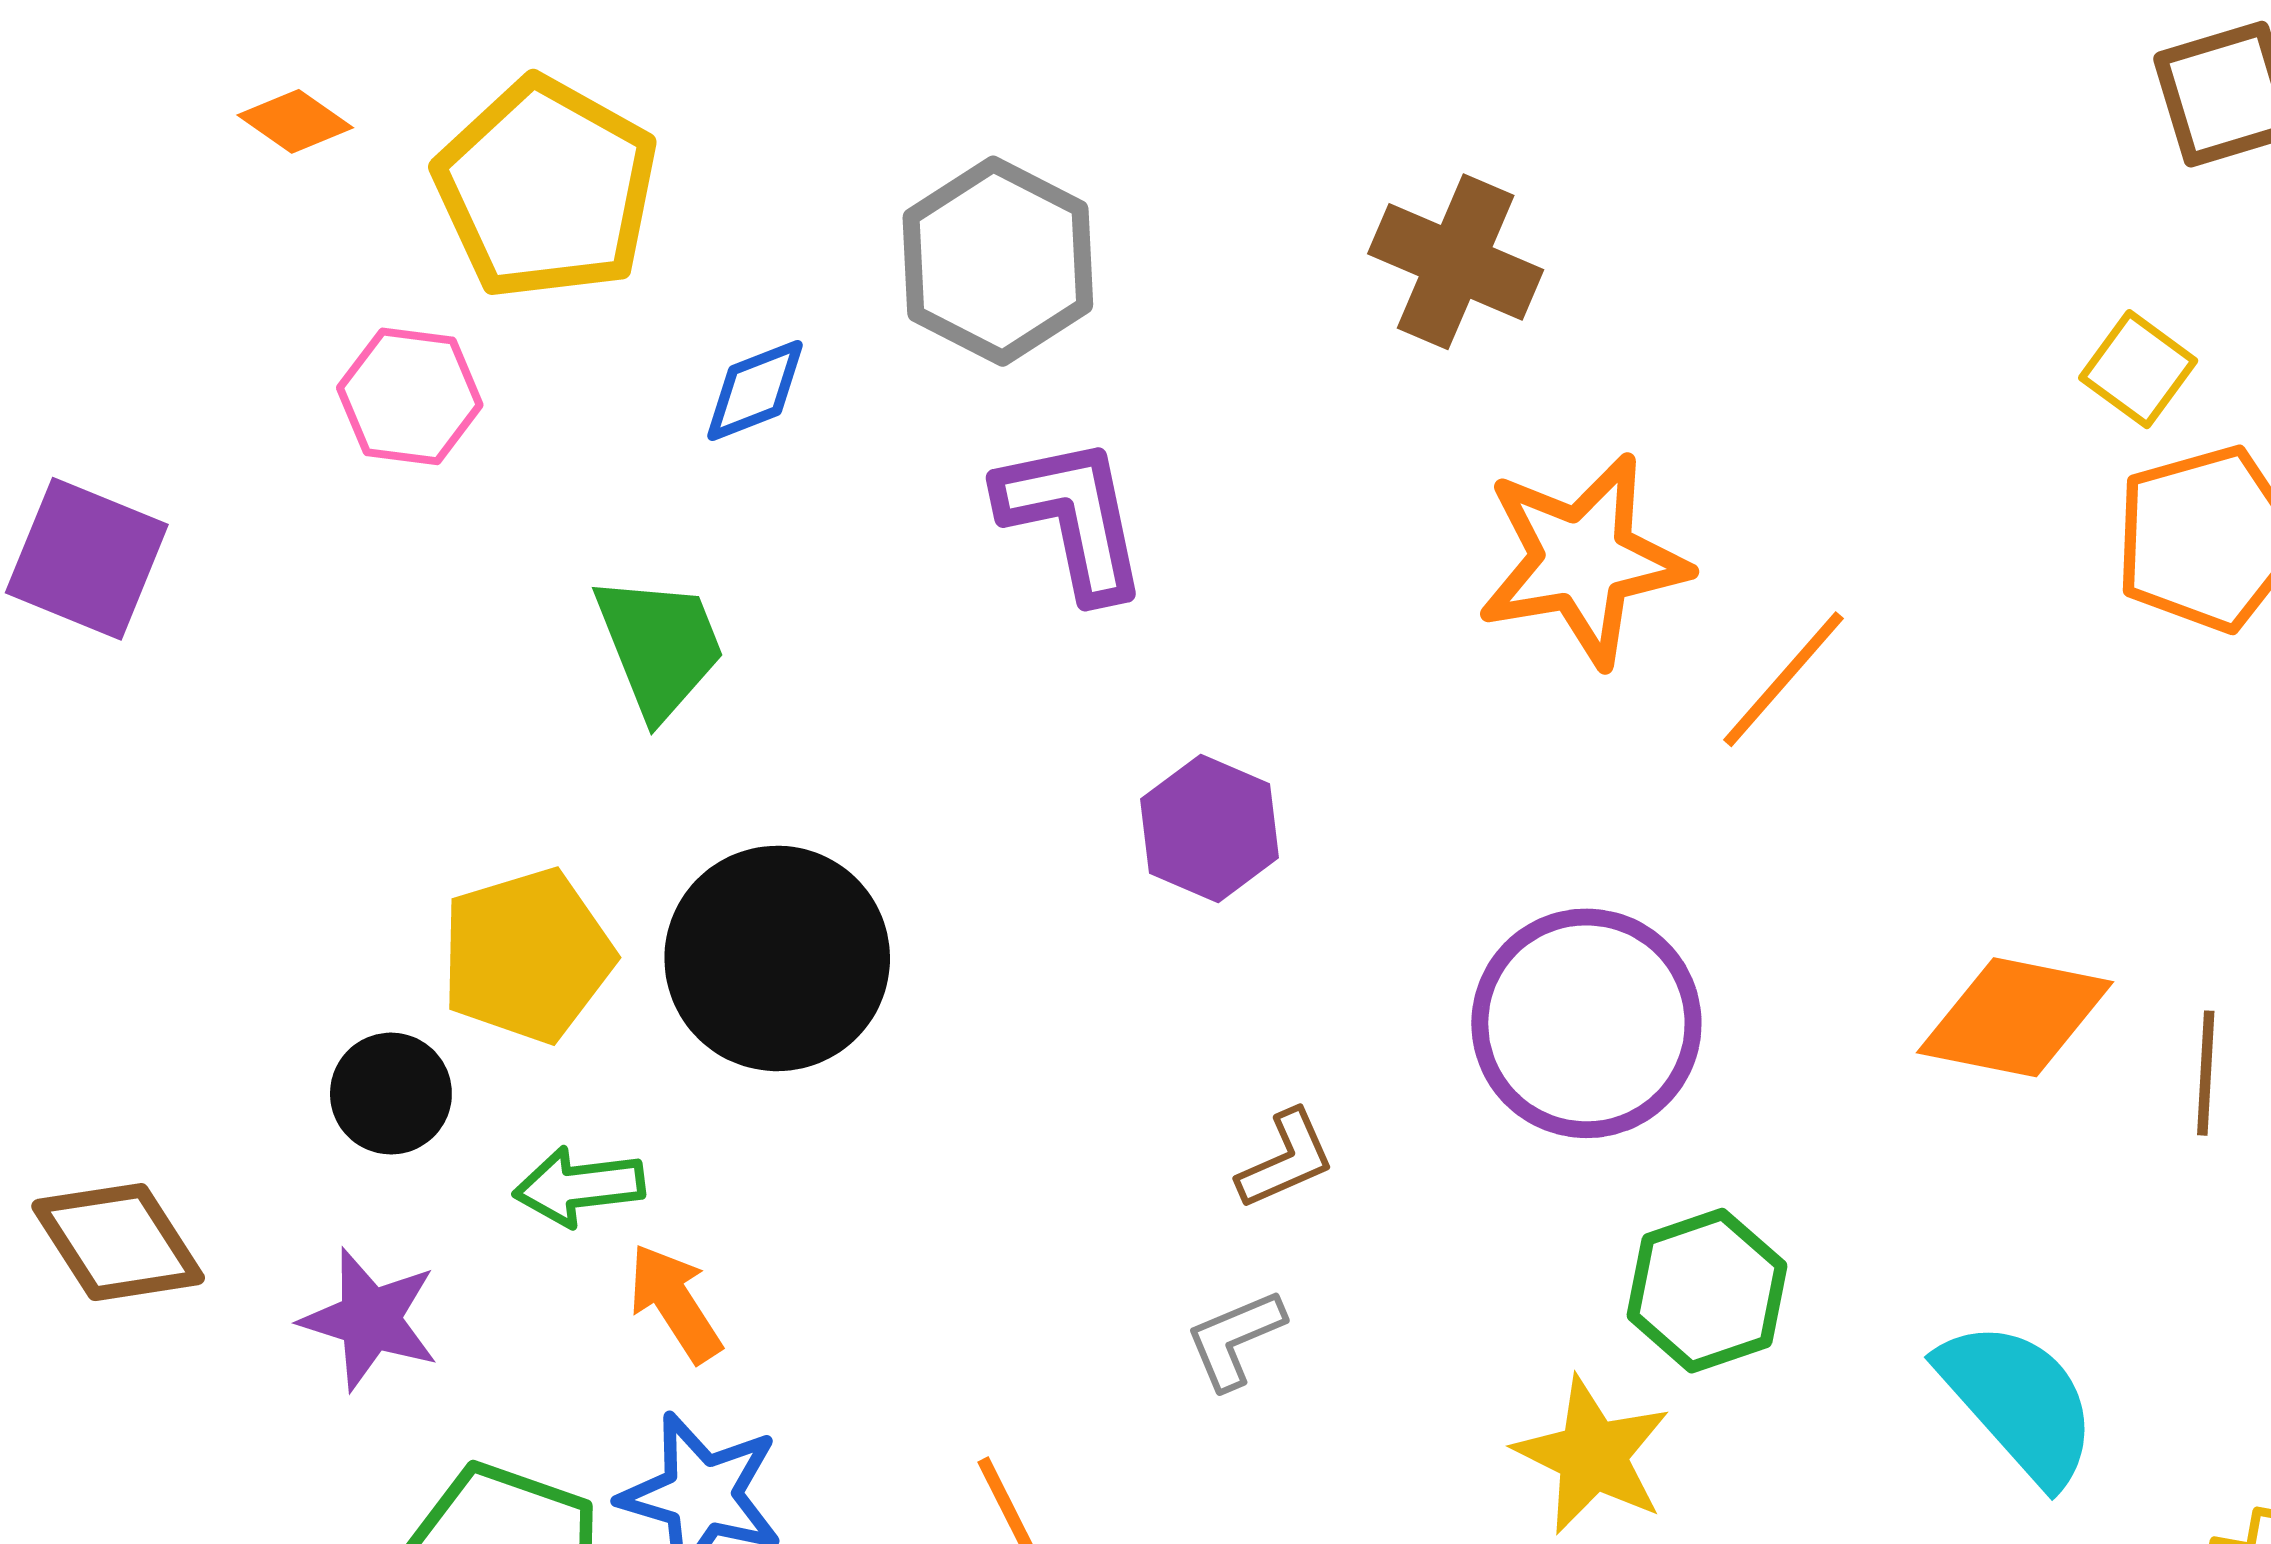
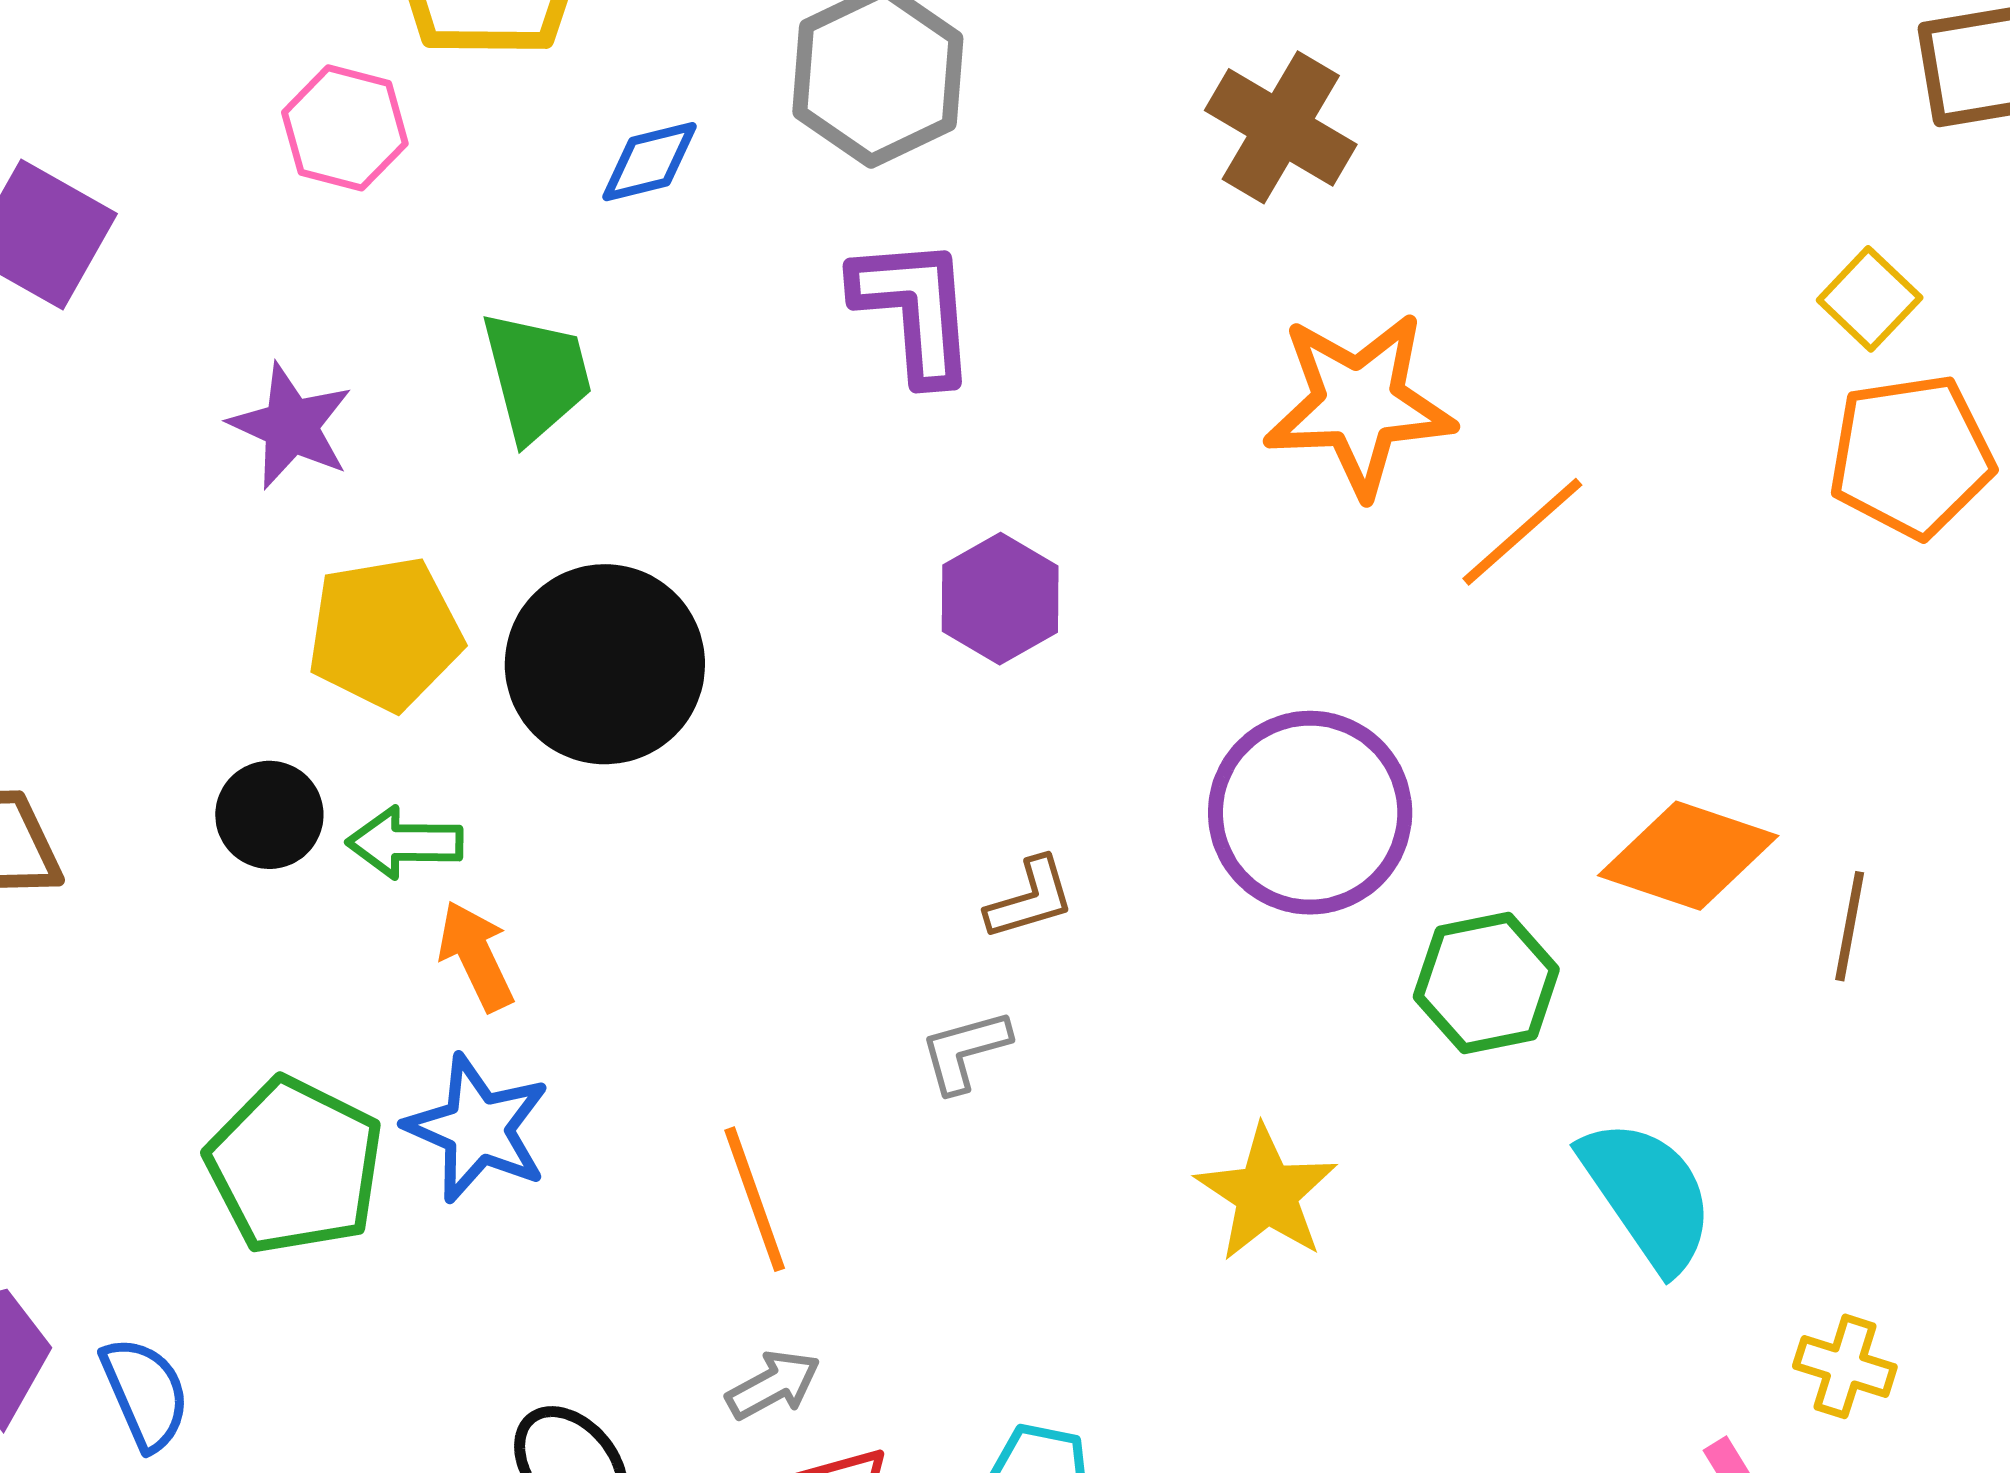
black circle: (391, 1094) -> (269, 815), moved
green hexagon: (1707, 1291) -> (1486, 983), moved
purple star: (370, 1319) -> (291, 426), moved

